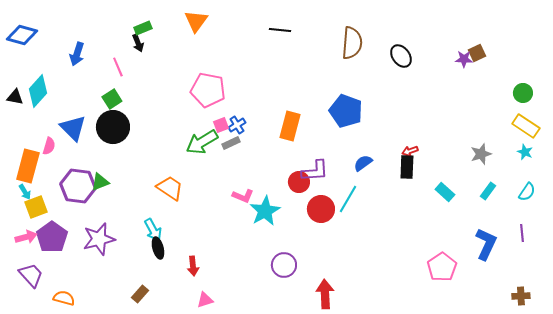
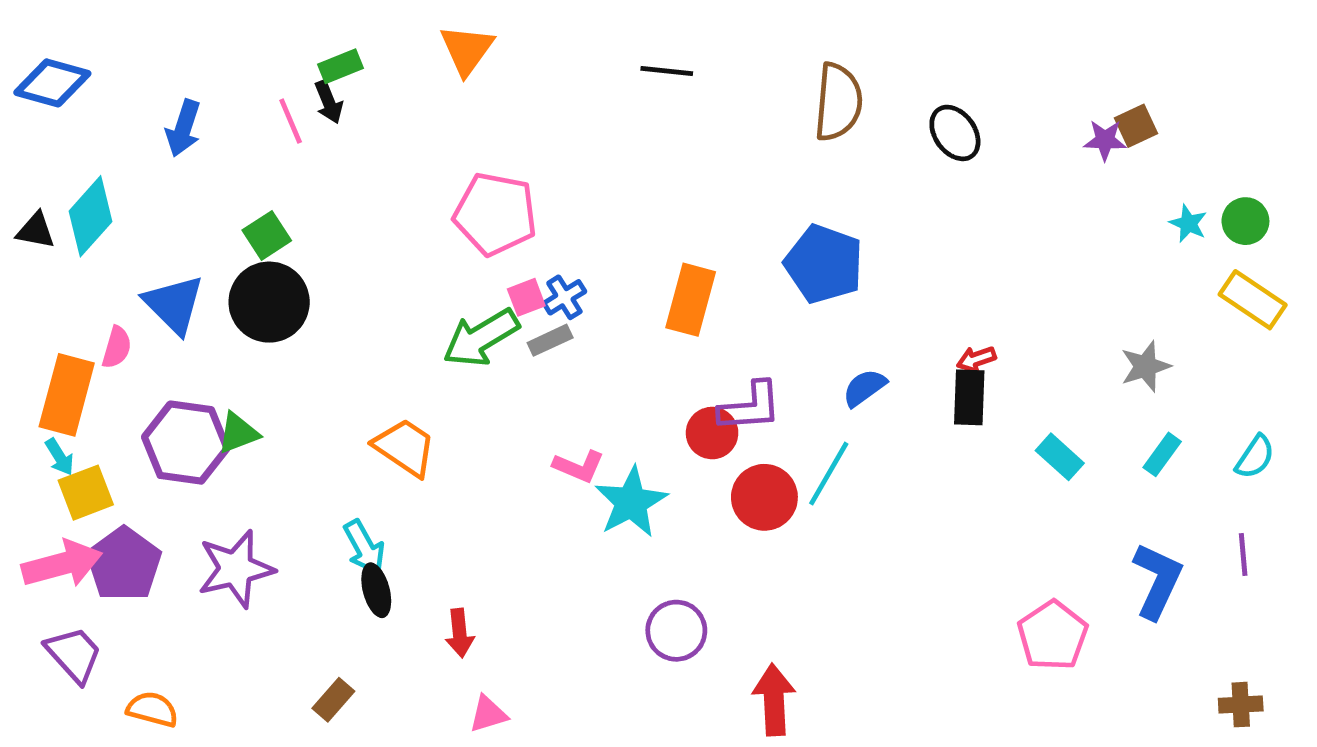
pink line: (118, 67) -> (291, 121), moved
cyan star: (525, 152) -> (1188, 223), moved
pink arrow: (26, 237) -> (62, 564), size x1.5

